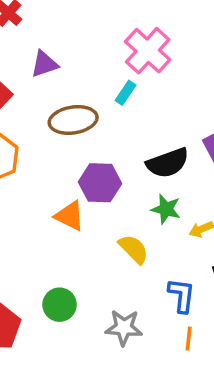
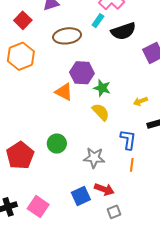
black semicircle: (168, 163) -> (123, 31), moved
green star: (166, 209) -> (102, 88), moved

